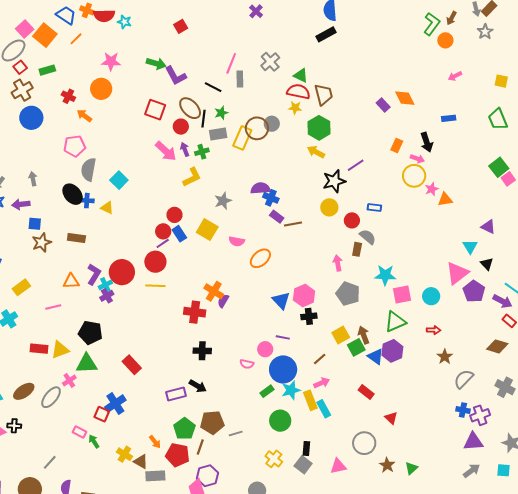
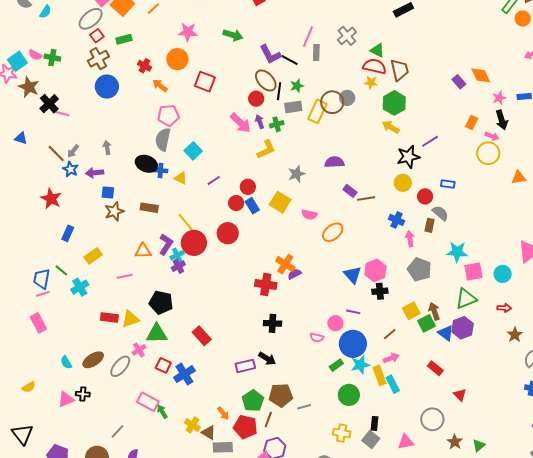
purple L-shape: (176, 76) -> (270, 54), moved
red square: (155, 110) -> (205, 82), moved
pink pentagon: (75, 146) -> (168, 115), moved
pink star: (432, 189) -> (499, 98), moved
black ellipse: (73, 194) -> (146, 164), turned -30
blue cross: (271, 198) -> (397, 220), moved
purple line: (163, 243) -> (214, 180), moved
yellow line: (155, 286) -> (186, 222), moved, turned 48
purple semicircle: (223, 301) -> (295, 274), turned 32
red square: (102, 414) -> (163, 365), moved
pink rectangle: (80, 432) -> (148, 402), size x1.5
yellow cross: (274, 459) -> (342, 433), turned -30

